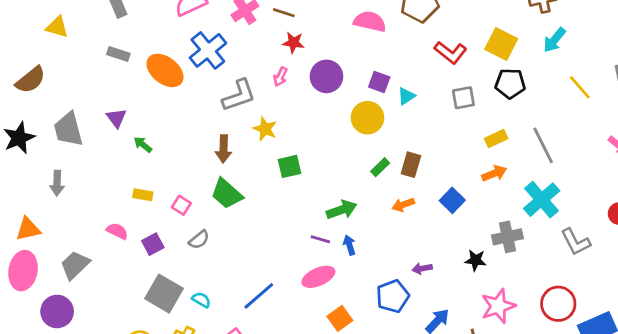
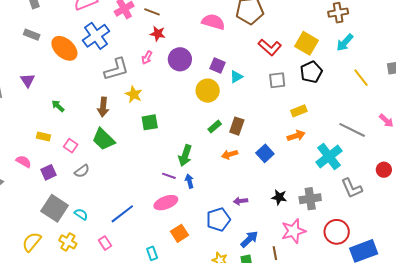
black pentagon: (510, 84) -> (311, 72), turned -30
green arrow: (143, 145) -> (58, 106), moved
gray line: (543, 145) -> (352, 130), moved, turned -40
green arrow: (342, 210) -> (185, 155), turned 125
gray cross: (507, 237) -> (310, 199), moved

